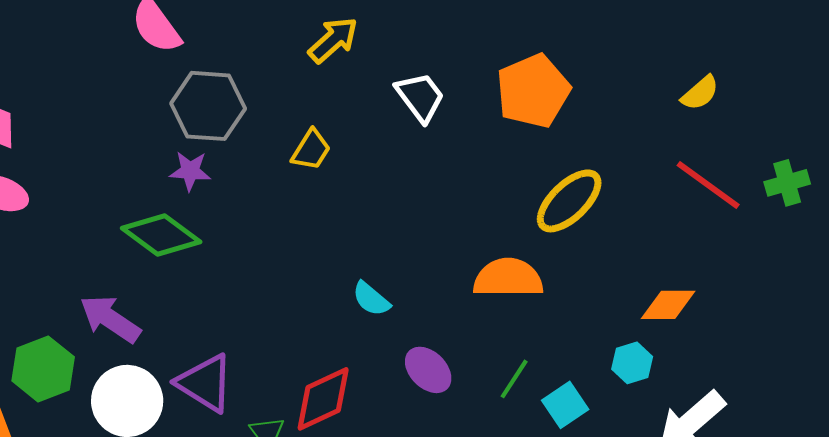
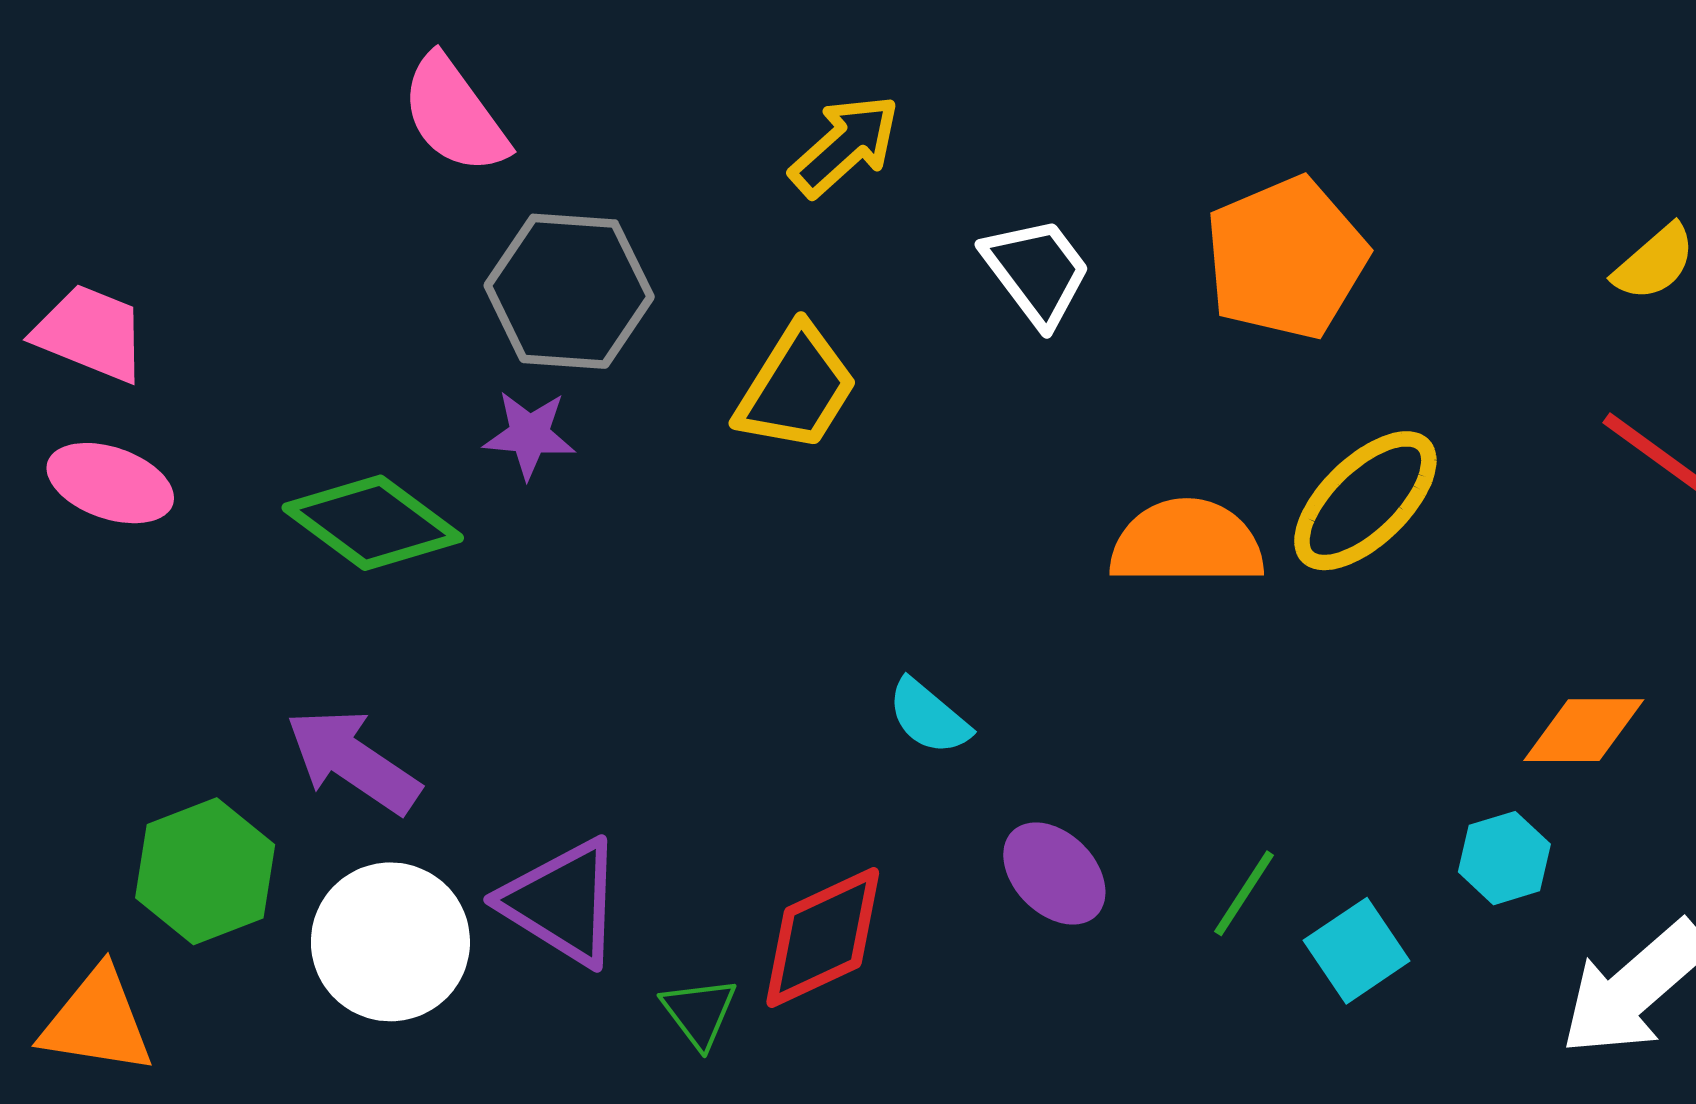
yellow trapezoid: (311, 150) -> (796, 388), size x1.4
green diamond: (161, 235) -> (373, 523), moved
orange semicircle: (508, 278) -> (1187, 543), moved

